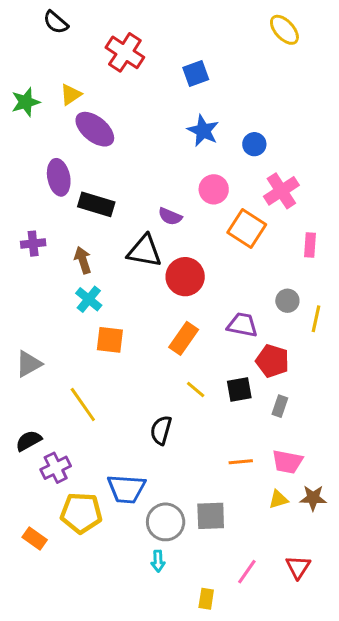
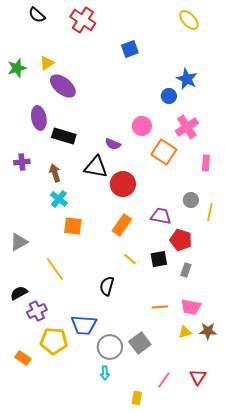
red cross: (125, 52) -> (83, 20), moved
blue star: (203, 131) -> (187, 79), moved
gray square: (211, 516) -> (140, 343), turned -35

